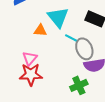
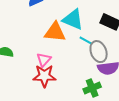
cyan triangle: (58, 17) -> (73, 19), turned -30
orange triangle: (40, 30) -> (55, 32), size x1.6

